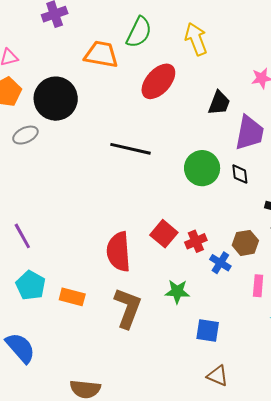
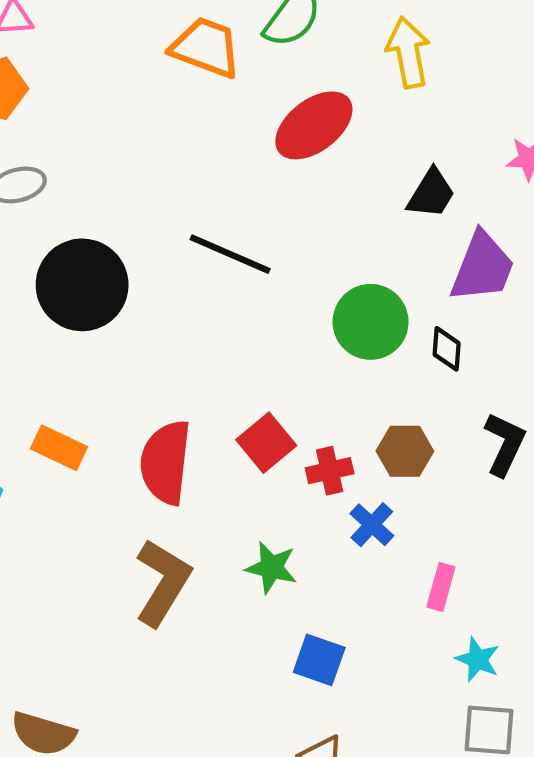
black circle: (56, 99) -> (82, 285), moved
brown hexagon: (245, 243) -> (405, 451), moved
orange rectangle: (72, 297) -> (59, 448), moved

